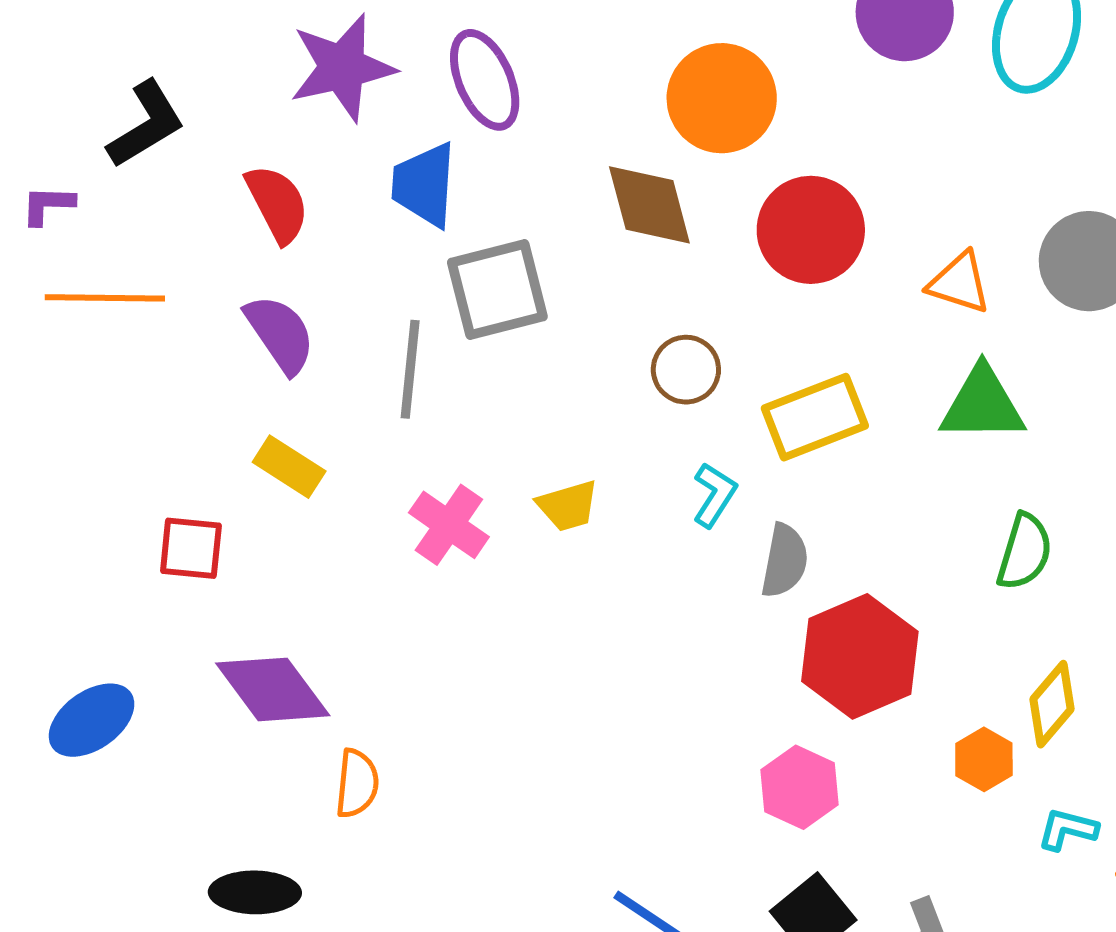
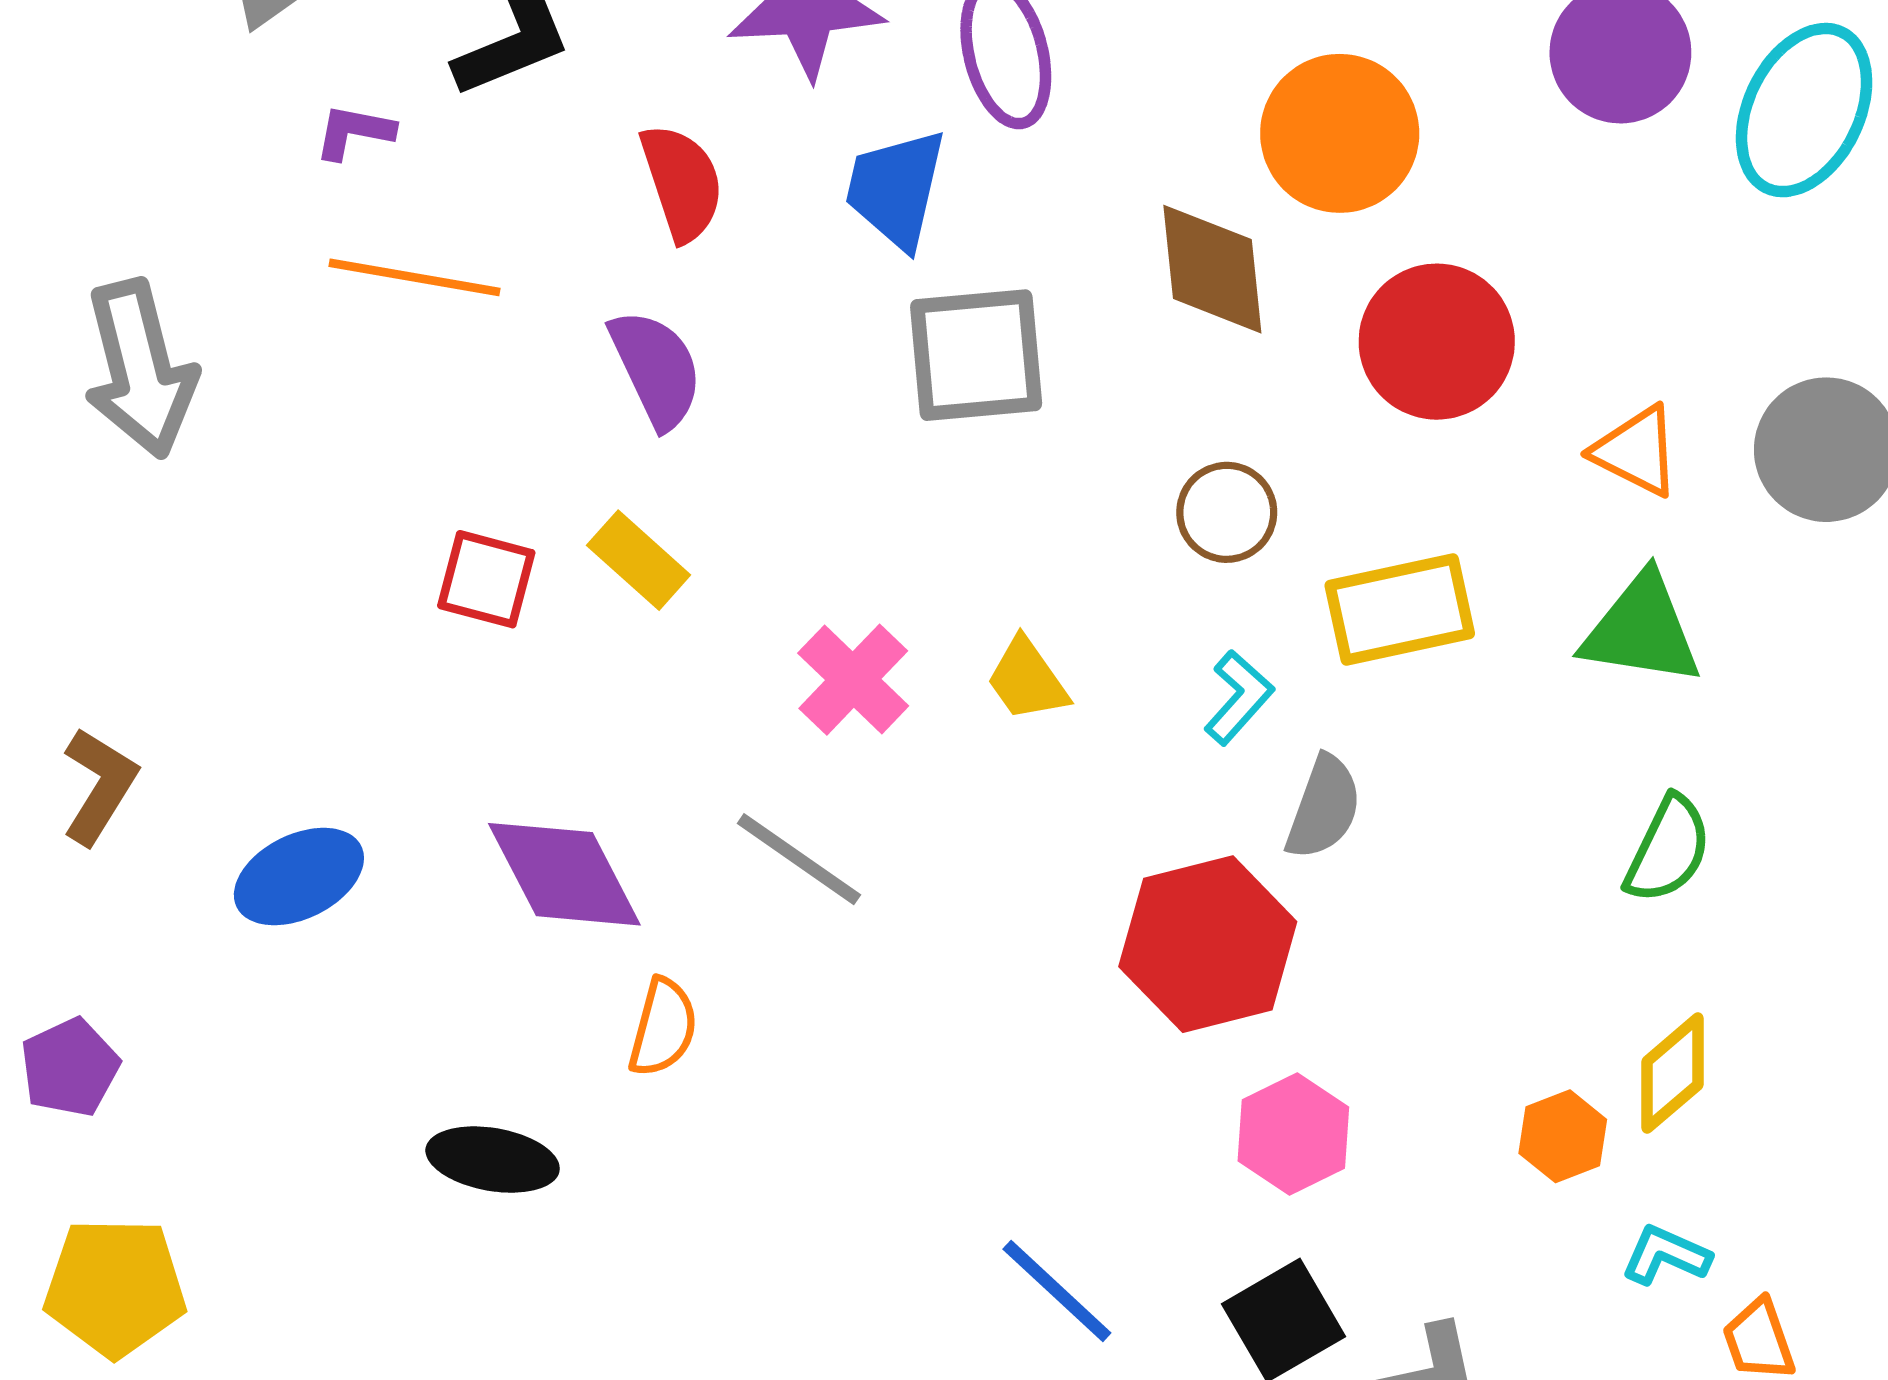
gray line: (410, 369) -> (799, 859), moved, turned -70
yellow trapezoid: (568, 506) -> (1027, 680), turned 62
red square: (191, 548) -> (486, 579), moved
red hexagon: (860, 656) -> (1208, 944), moved

